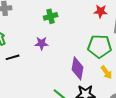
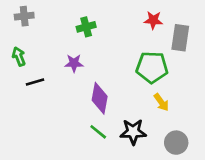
purple diamond: (78, 68) -> (100, 98), moved

